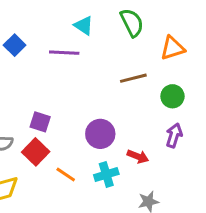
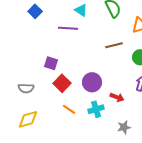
blue square: (15, 45) -> (35, 11), moved
purple square: (40, 122) -> (51, 63), moved
red square: (36, 152) -> (62, 83), moved

